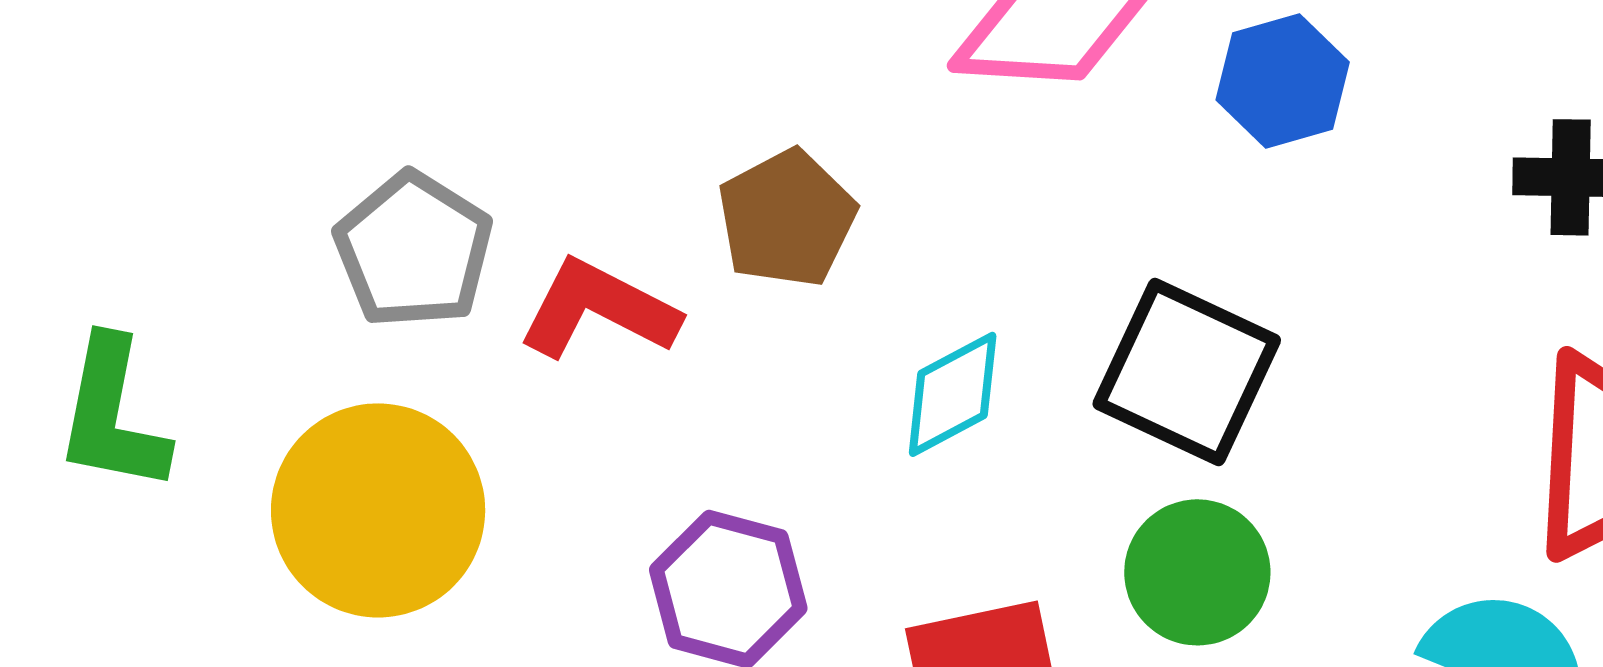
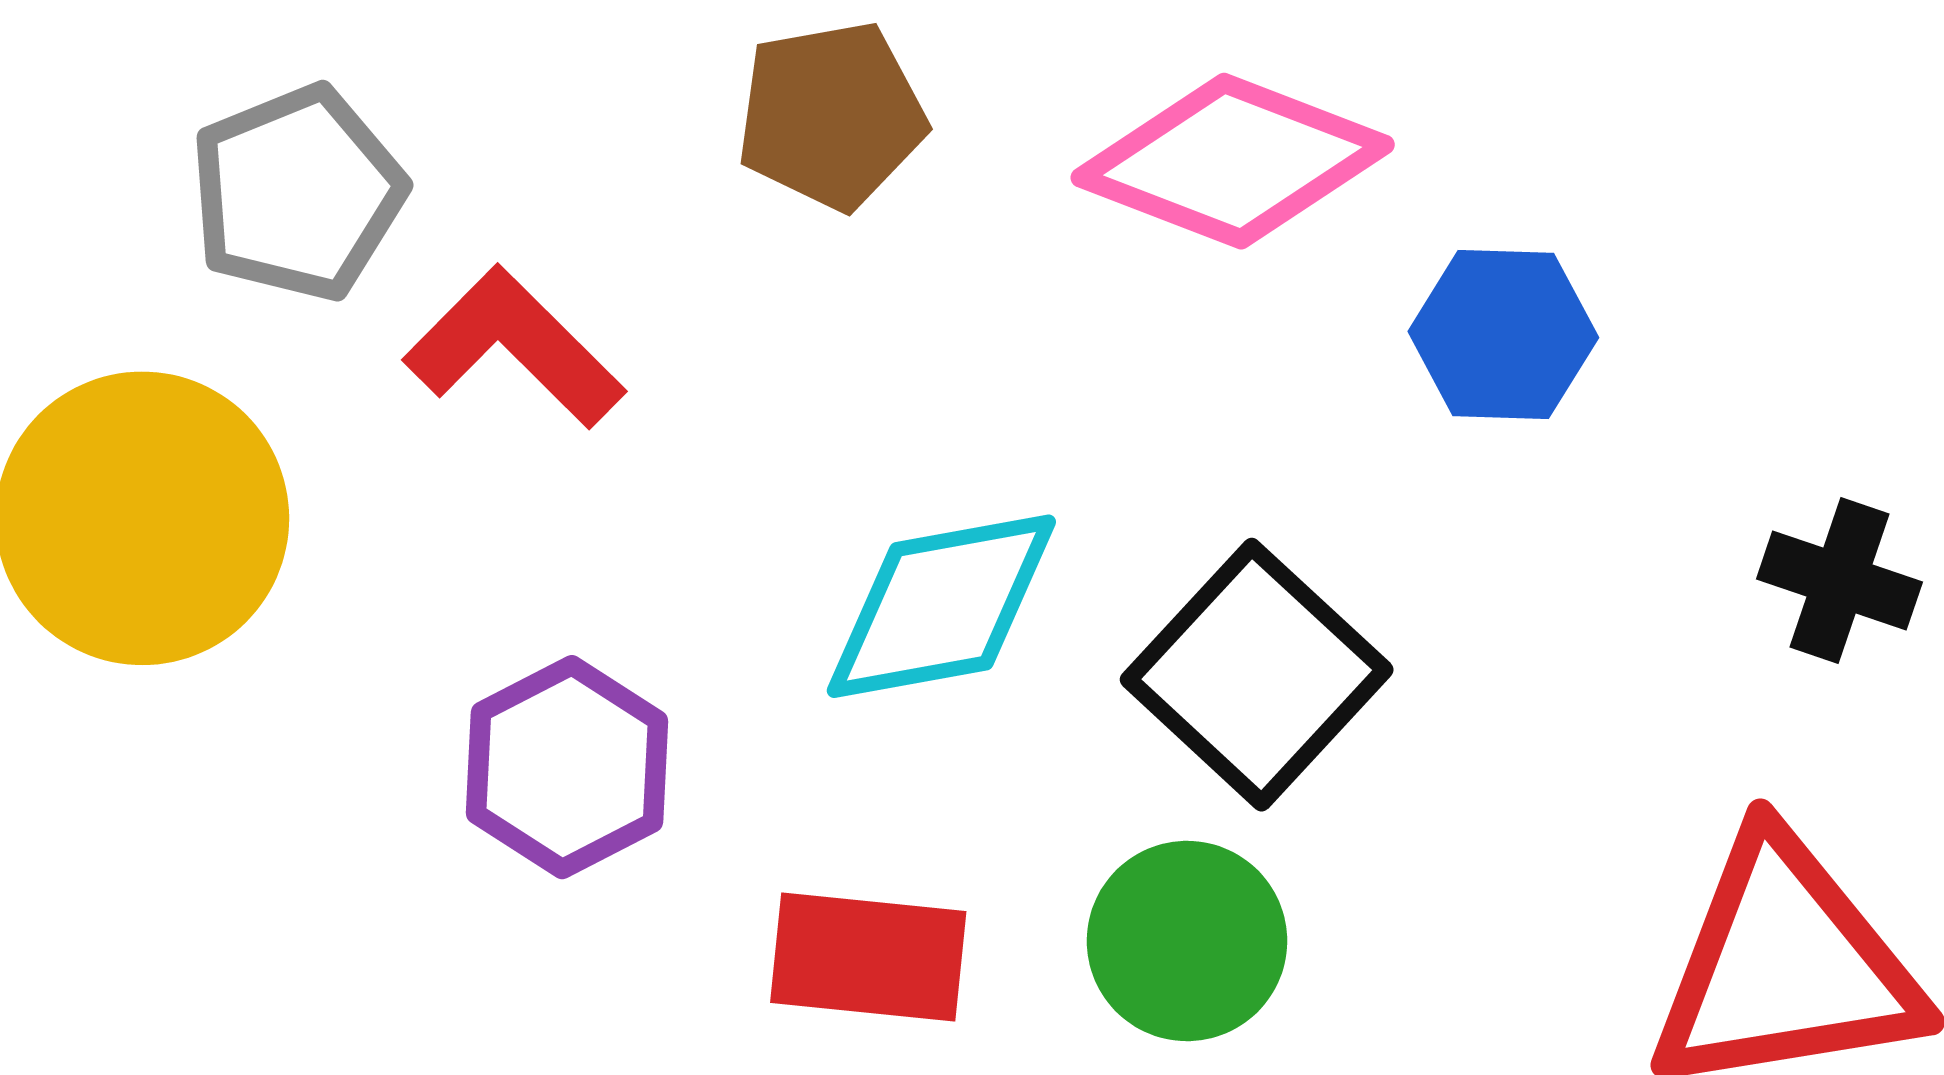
brown pentagon: (787, 218) -> (831, 115), moved
cyan diamond: (953, 394) -> (941, 606), size x1.4

